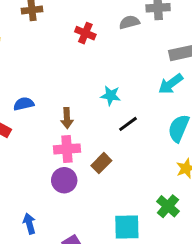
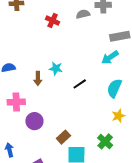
cyan star: (111, 96) -> (56, 68), moved
pink cross: (67, 149) -> (16, 102), moved
brown rectangle: (101, 163) -> (63, 137), moved

